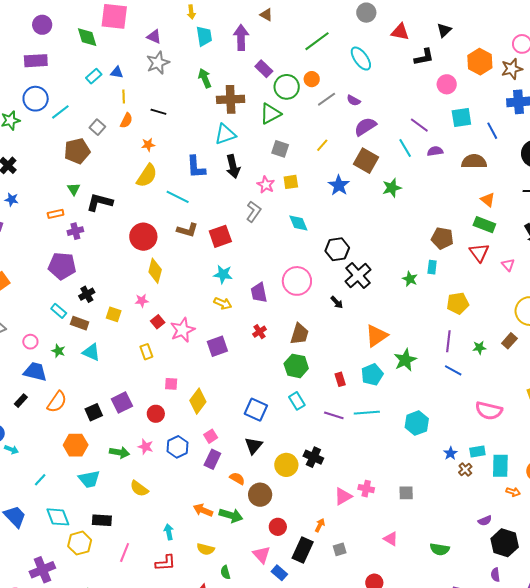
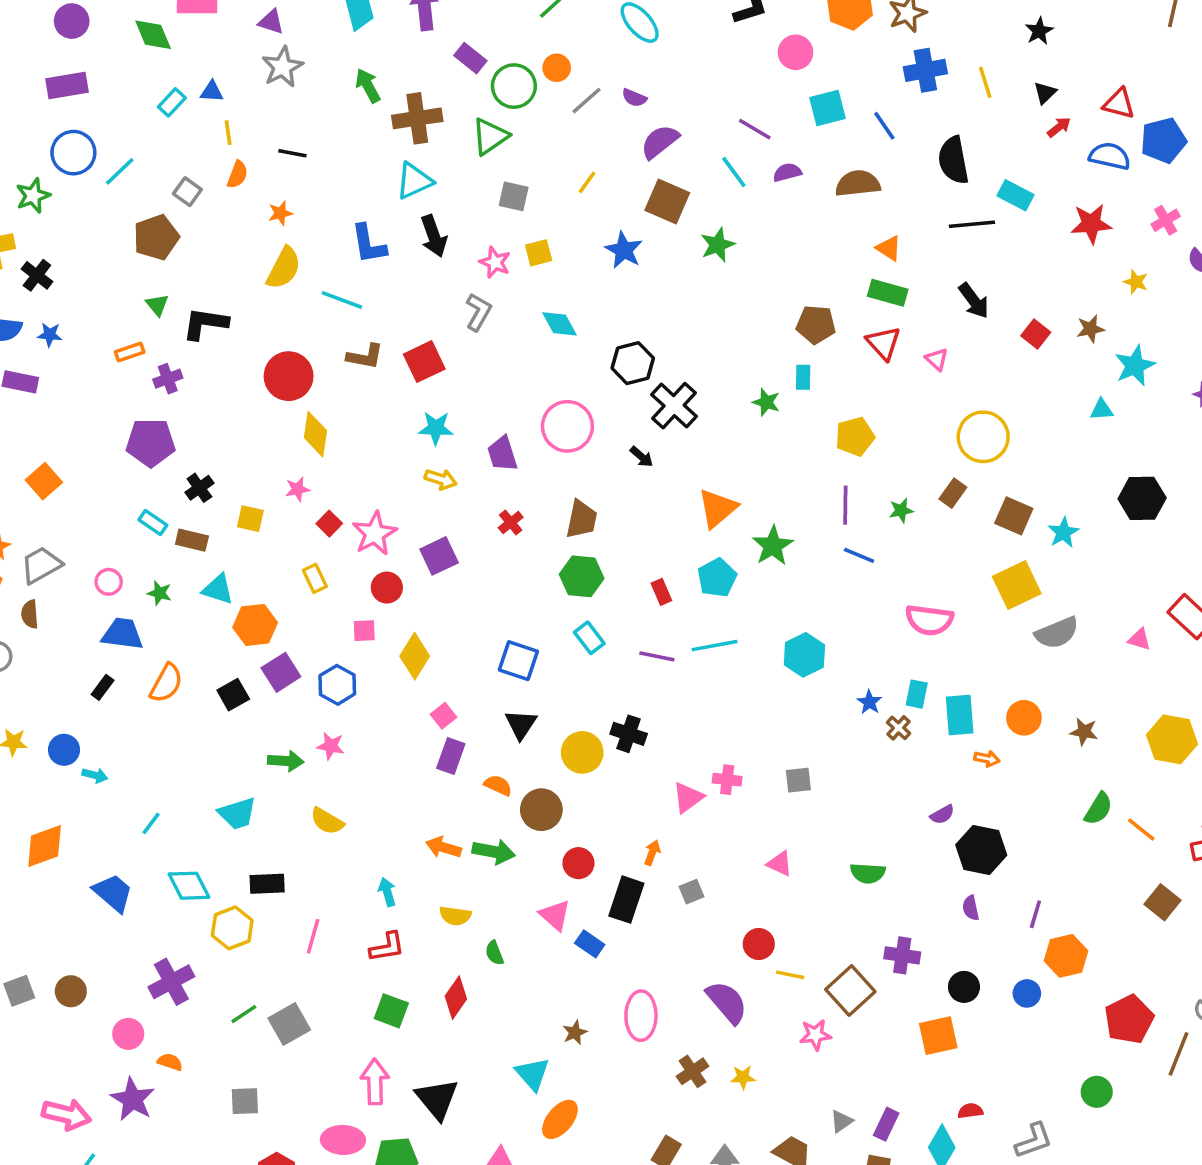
red circle: (156, 414) -> (387, 588), moved
orange hexagon: (76, 445) -> (255, 625), moved
blue hexagon: (178, 447) -> (337, 685), moved
cyan rectangle: (477, 452) -> (917, 694), turned -63

